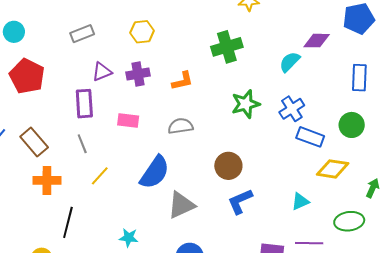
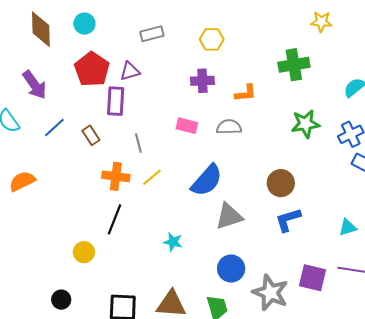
purple triangle: (102, 72) -> (130, 71), moved
purple rectangle: (84, 104) -> (116, 101), moved
gray semicircle: (181, 126) -> (229, 127), moved
brown rectangle: (34, 142) -> (91, 135), size x0.7
orange cross: (47, 180) -> (116, 176), moved

